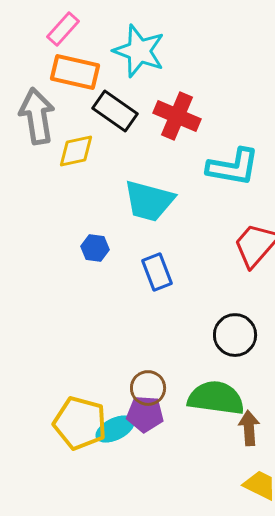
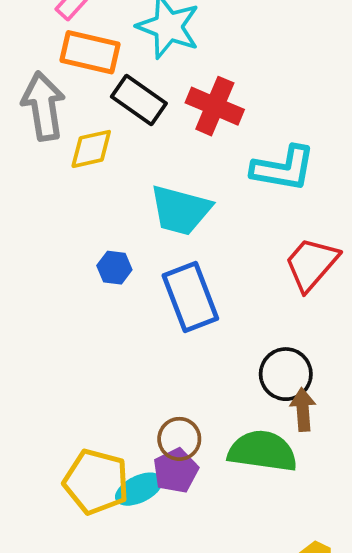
blue rectangle: (157, 272) -> (190, 297), size x1.5
purple pentagon: (145, 414) -> (176, 471), turned -30
brown arrow: (249, 428) -> (303, 410), moved

